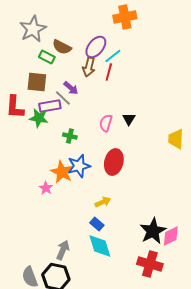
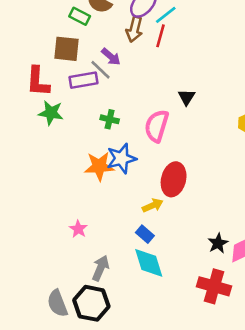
green star: (39, 118) -> (51, 113), moved
pink semicircle: (106, 123) -> (157, 126), moved, size x1.4
red ellipse: (114, 162) -> (174, 179), moved
orange star: (62, 172) -> (99, 166), turned -30
pink star: (46, 188) -> (78, 229), moved
black star: (153, 231) -> (218, 243), size x0.6

